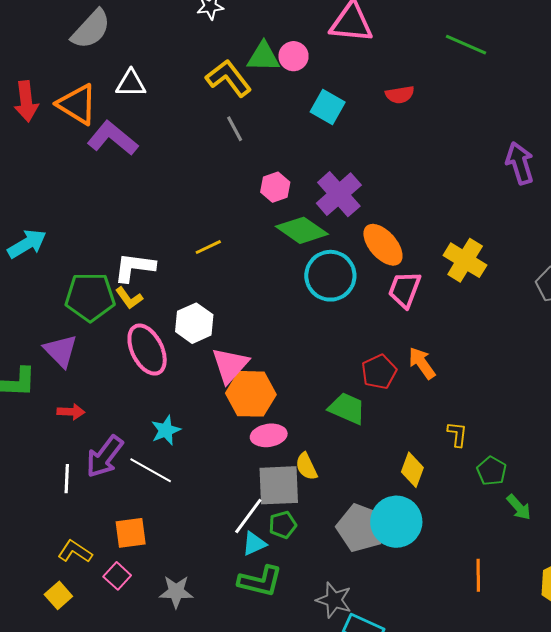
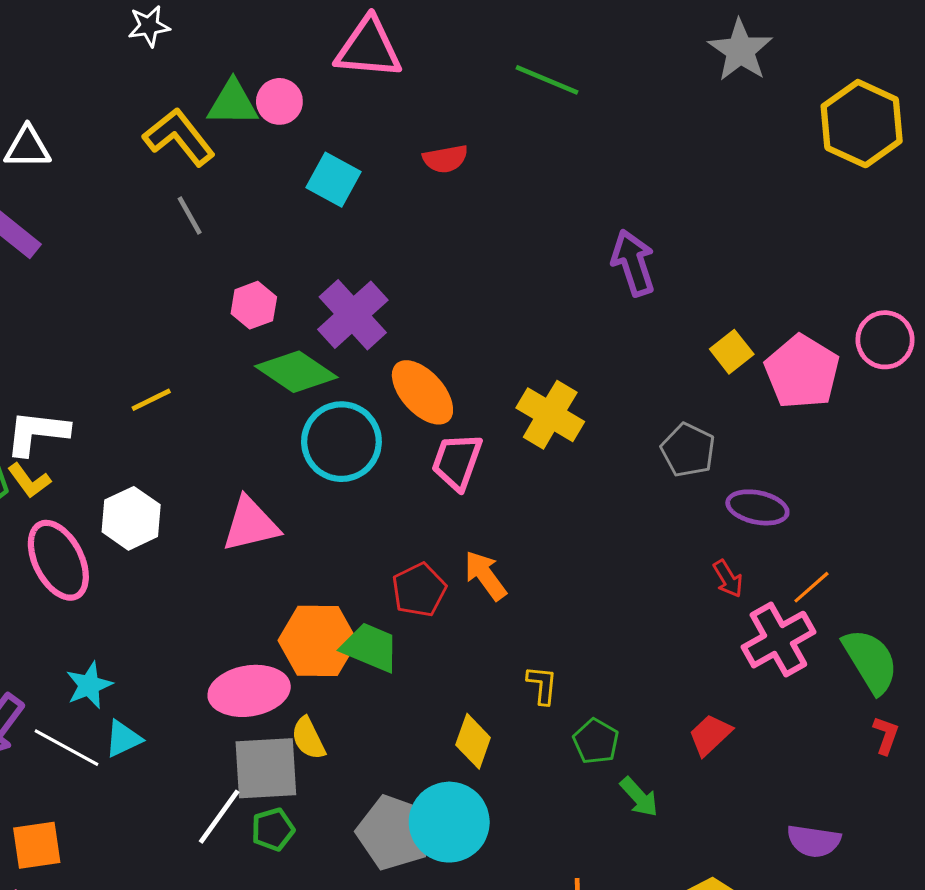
pink triangle: (230, 365) -> (251, 524), moved, turned 36
orange hexagon: (251, 394) -> (318, 641), moved
pink ellipse: (269, 435) -> (249, 691), size x1.4
cyan triangle: (254, 544) -> (123, 739), moved

